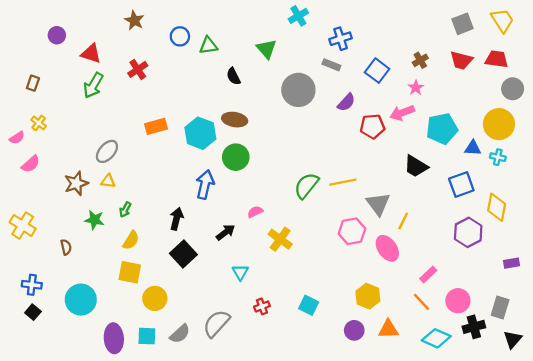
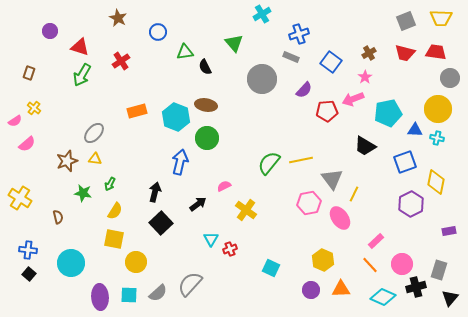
yellow trapezoid: (502, 20) -> (441, 18), turned 125
green triangle: (208, 45) -> (185, 52), moved
red cross: (262, 306) -> (230, 249), moved

